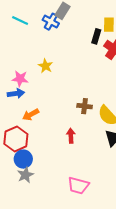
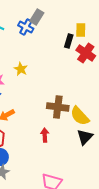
brown cross: (85, 106) -> (58, 107), size x1.5

